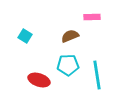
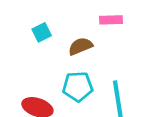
cyan square: (25, 36) -> (42, 32), moved, turned 32

